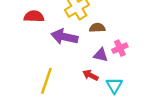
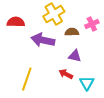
pink cross: (120, 48) -> (92, 24), moved

